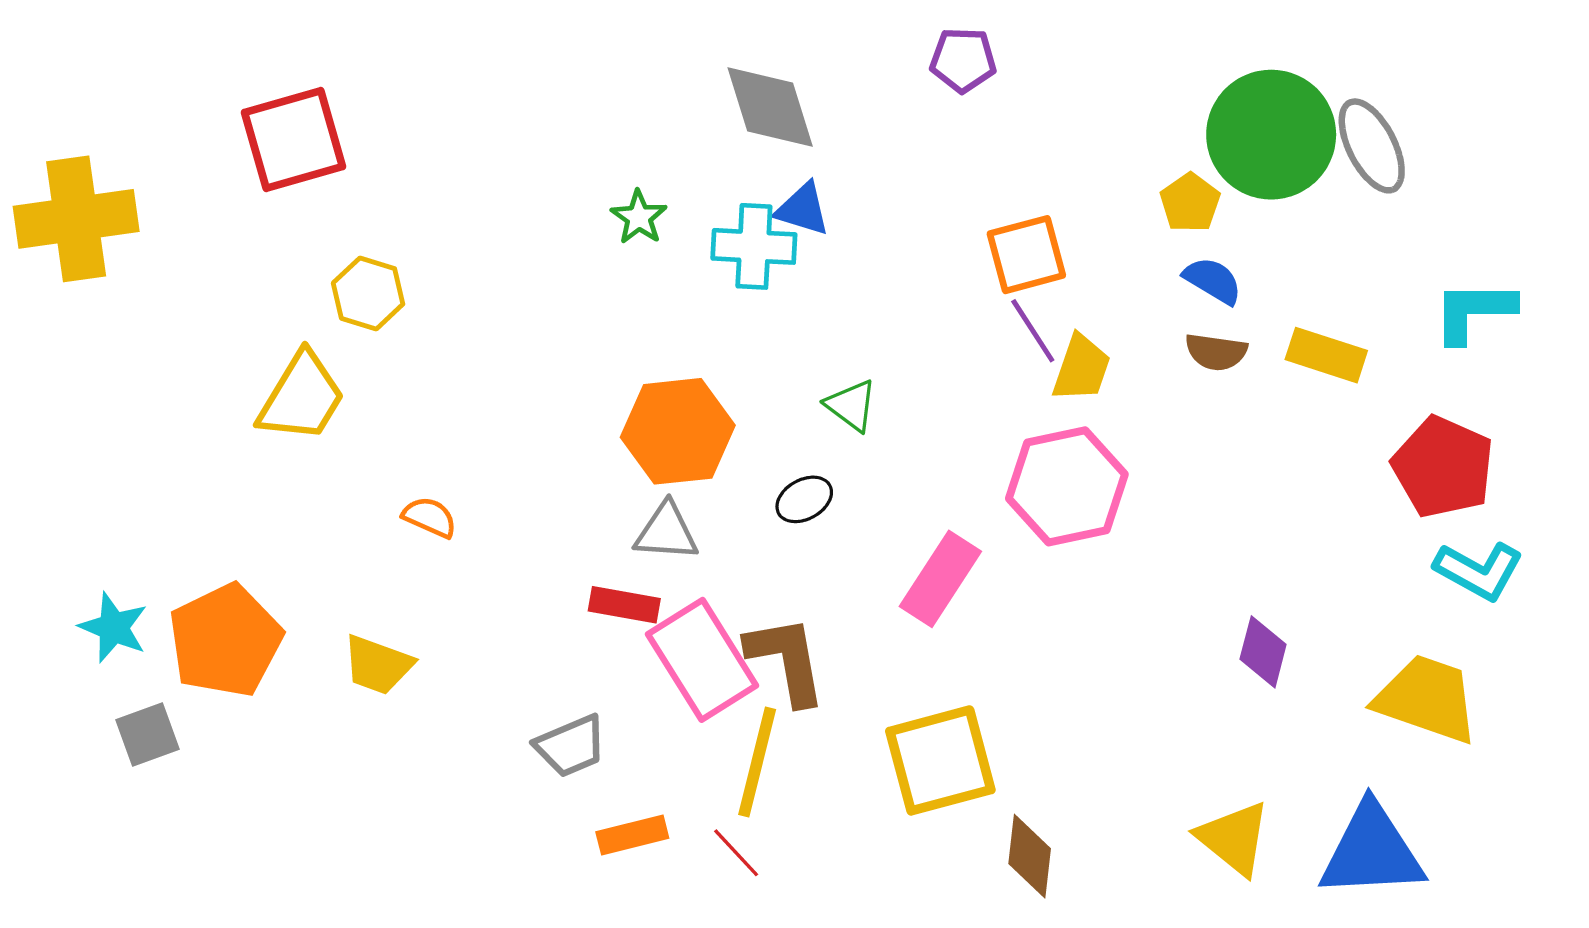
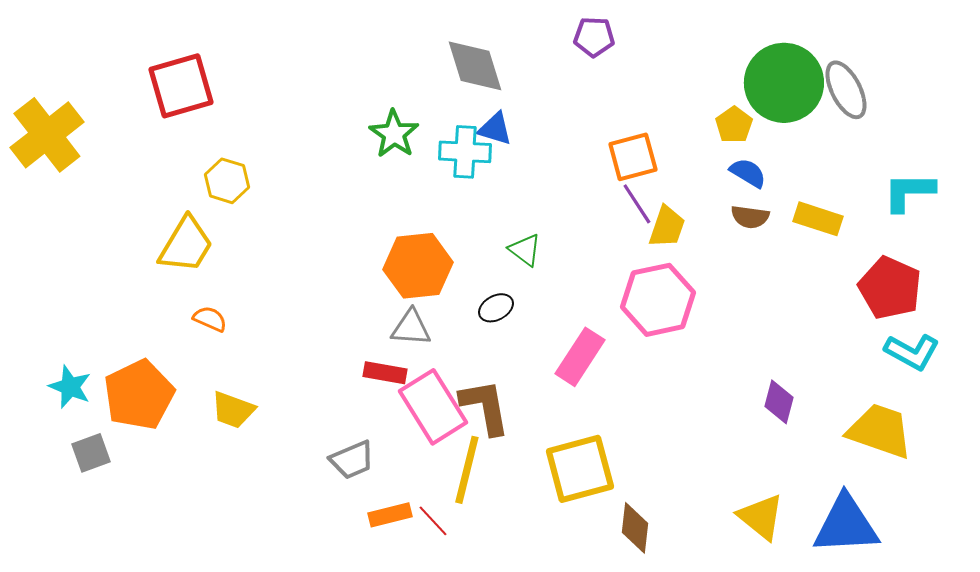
green star: (639, 217) -> (394, 134), size x1.4
yellow cross: (76, 219) -> (47, 135), turned -30
orange semicircle: (430, 517) -> (210, 319), moved
red line: (736, 853) -> (433, 521), moved

